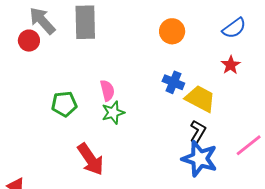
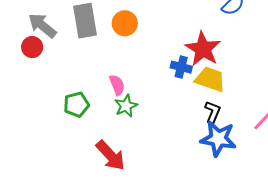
orange circle: (172, 31) -> (125, 23), moved
red star: (231, 65) -> (203, 49), moved, size x1.8

